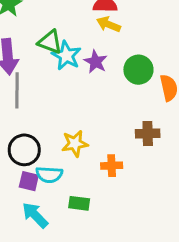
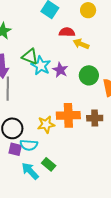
yellow arrow: (109, 24) -> (81, 44), moved
orange cross: (112, 166) -> (68, 115), moved, size x1.6
green rectangle: (79, 203) -> (49, 164), turned 32
cyan arrow: (35, 215) -> (30, 171), moved

